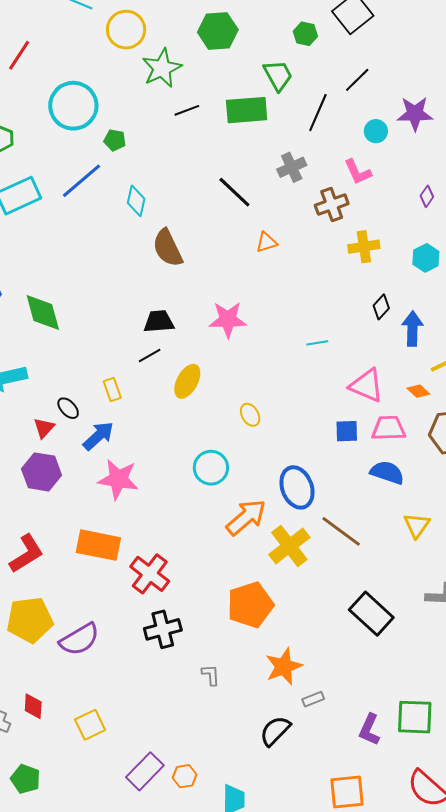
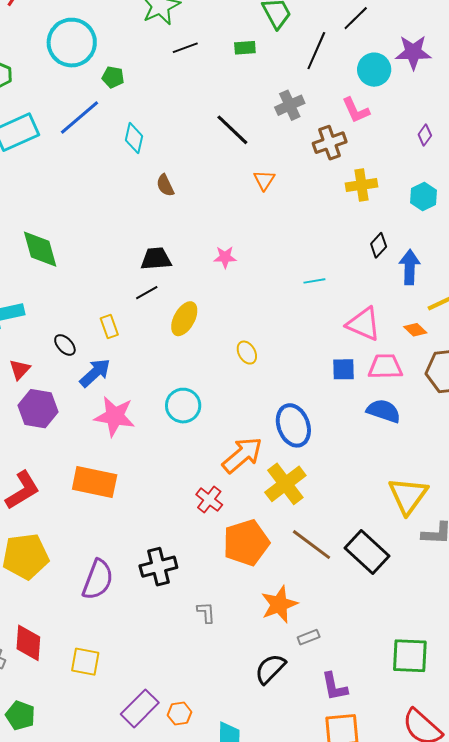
green rectangle: (247, 110) -> (245, 48), size x0.5
cyan circle: (376, 131) -> (374, 70), size x1.4
orange triangle: (266, 242) -> (264, 180), turned -40
brown semicircle: (168, 248) -> (165, 185), size x0.6
pink star: (228, 320) -> (225, 257), size x0.6
red triangle: (44, 428) -> (20, 369), moved
cyan circle: (211, 468) -> (183, 406), moved
yellow triangle: (417, 525) -> (408, 496), moved, size x1.5
brown line: (341, 531) -> (312, 545), moved
red cross: (150, 574) -> (209, 500), moved, size x0.7
purple semicircle: (79, 639) -> (98, 580), moved, turned -39
red diamond: (33, 706) -> (28, 643), size x1.4
yellow square: (90, 725) -> (85, 662), turned 36
purple L-shape: (369, 730) -> (334, 687), moved, turned -36

